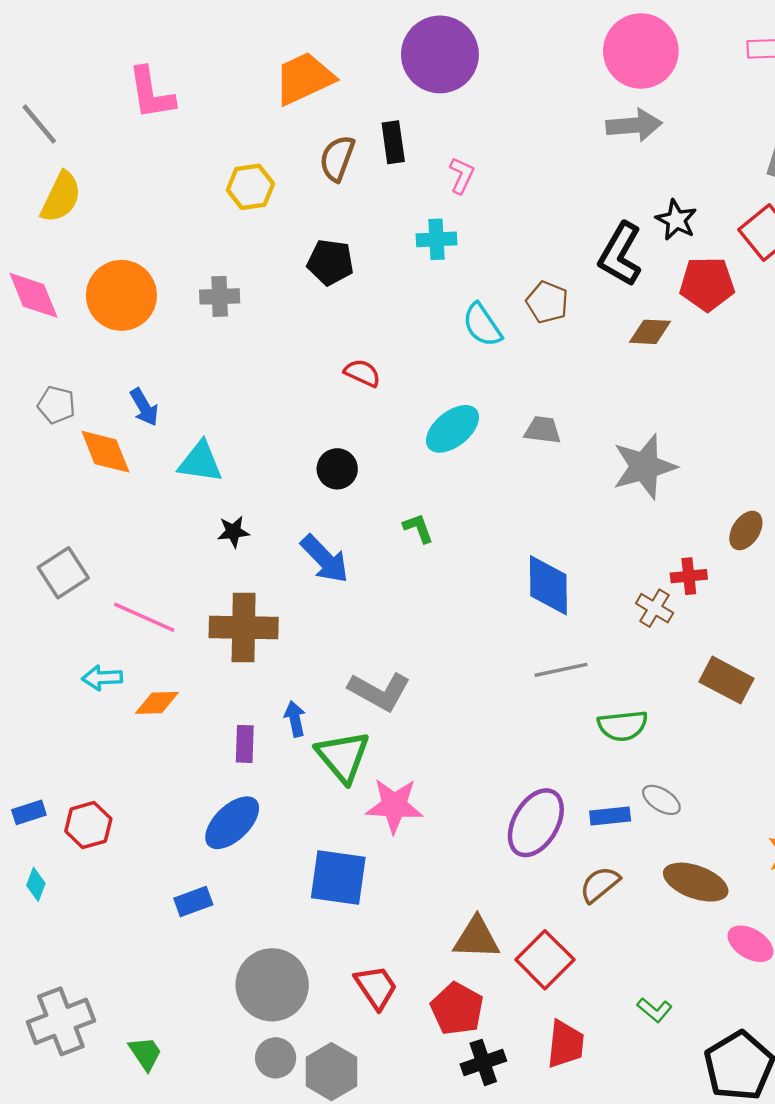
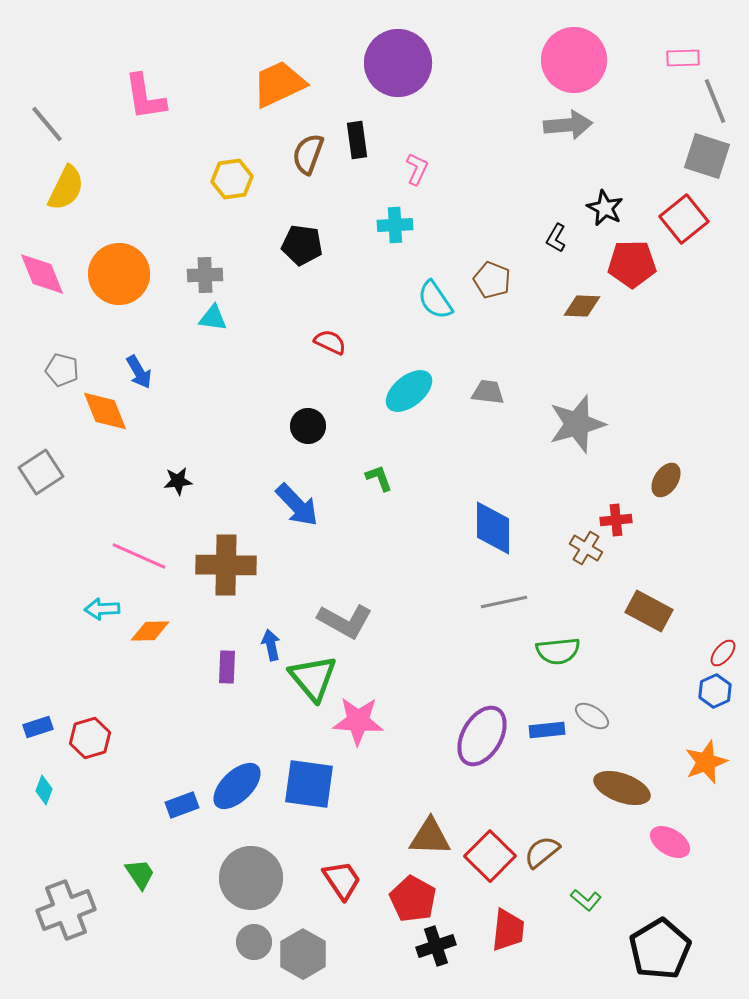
black L-shape: (620, 254) -> (556, 238), size x0.5
cyan triangle: (200, 462) -> (213, 318), moved, size x0.7
black star: (233, 532) -> (178, 481), moved
gray square: (63, 573) -> (41, 472), moved
blue ellipse: (232, 823) -> (237, 786), moved
brown semicircle: (600, 884) -> (542, 852), moved
green trapezoid: (145, 1053) -> (140, 874), moved

